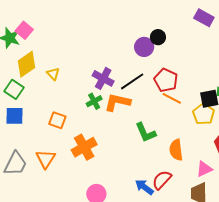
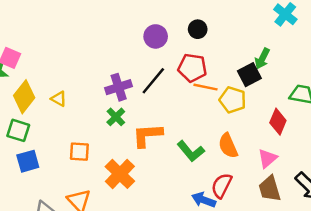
black circle: (158, 37) -> (198, 29), moved
purple cross: (103, 78) -> (119, 87), turned -30
orange L-shape: (117, 102) -> (147, 135), moved
yellow pentagon: (204, 114) -> (233, 100), moved
green L-shape: (146, 132) -> (191, 151), moved

